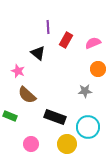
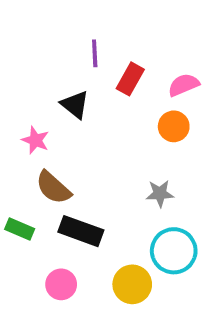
orange circle: (98, 69) -> (174, 126), moved
gray star: (85, 91) -> (160, 194), moved
black rectangle: (55, 117) -> (81, 231), moved

